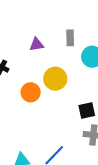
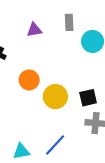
yellow circle: (55, 79) -> (55, 97), moved

